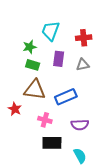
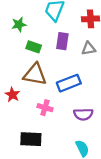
green star: (30, 47) -> (19, 24), moved
black rectangle: (52, 143) -> (31, 139), moved

